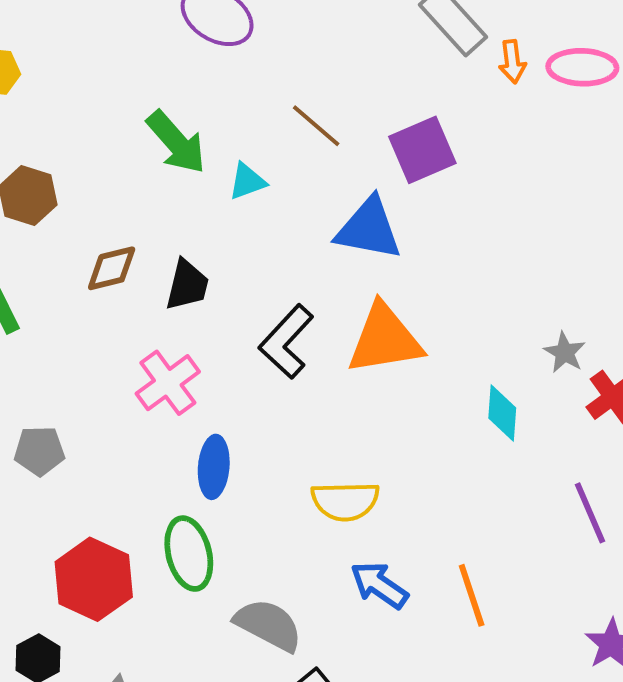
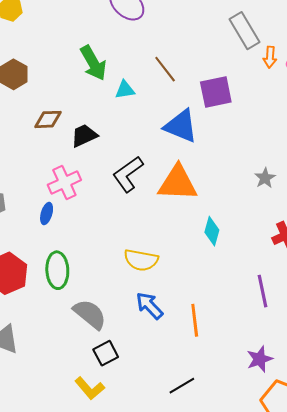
black trapezoid: (187, 285) -> (84, 136), turned -140
gray star: (565, 352) -> (265, 178), moved
cyan diamond: (502, 413) -> (212, 231), moved
blue ellipse: (214, 467) -> (47, 214), moved, size x0.7

